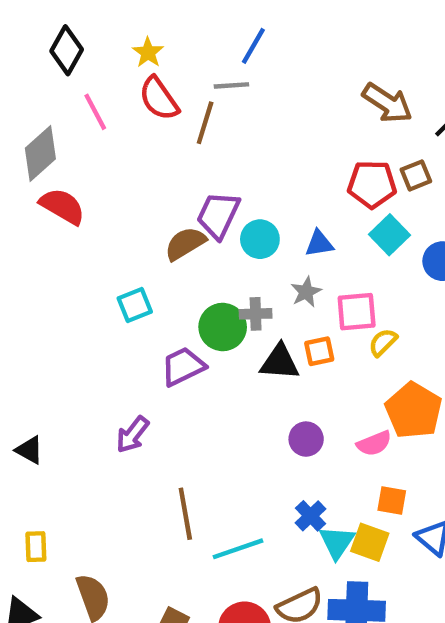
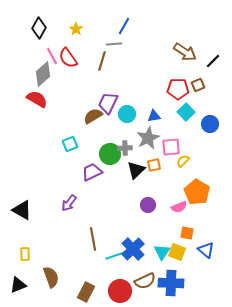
red semicircle: (159, 99) -> (68, 58), moved
gray diamond: (40, 154) -> (43, 74), moved
gray star: (306, 292) -> (148, 138), size x1.6
black triangle: (280, 362) -> (136, 170), turned -48
black triangle: (29, 450) -> (22, 210), size x1.5
blue cross: (310, 516) -> (133, 249), moved, size x1.6

